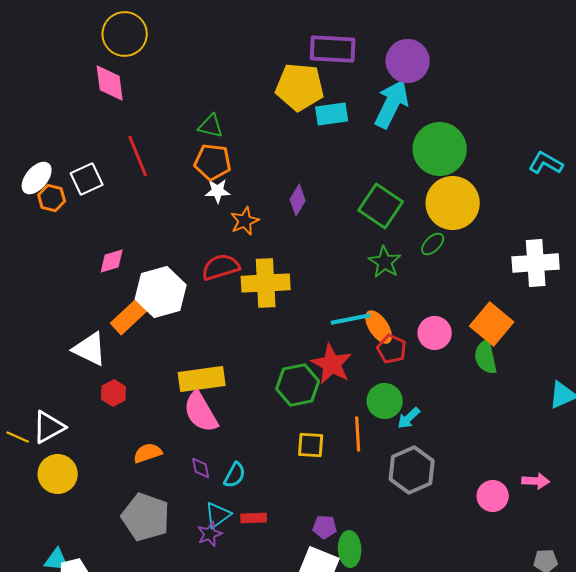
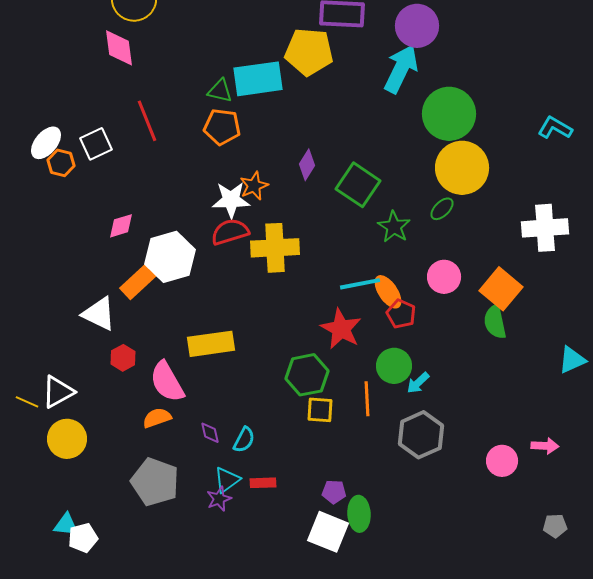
cyan rectangle: (332, 114) -> (258, 79), moved, size x1.5
white star: (218, 191) -> (231, 200), moved, size x1.5
green square: (381, 206) -> (358, 185), moved
pink circle: (435, 333) -> (444, 277), moved
green hexagon: (298, 385) -> (307, 375), moved
pink semicircle: (201, 412) -> (167, 382), moved

